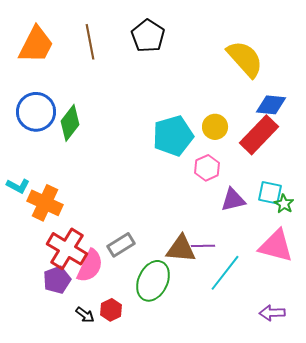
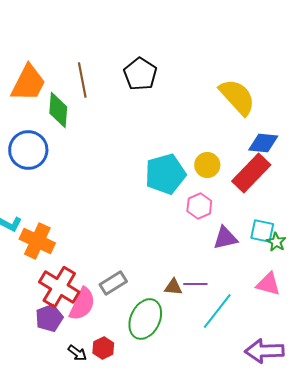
green diamond: (70, 123) -> (58, 110), moved, turned -33
pink triangle: (276, 246) -> (268, 284), size x0.7
brown triangle: (181, 249) -> (173, 287), size x0.6
purple arrow: (272, 313) -> (264, 351), size x1.5

